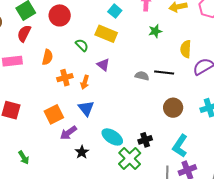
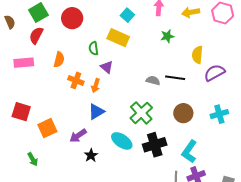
green semicircle: (82, 45) -> (94, 48), turned -144
purple triangle: (103, 65) -> (107, 67), moved
orange cross: (65, 78) -> (76, 80), turned 35
blue triangle: (86, 108) -> (96, 112), turned 36
orange square: (54, 114) -> (47, 128), moved
black cross: (145, 140) -> (155, 145), size x1.6
green cross: (130, 158) -> (141, 113), moved

